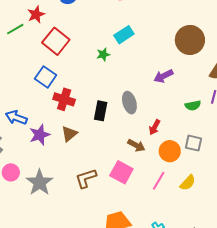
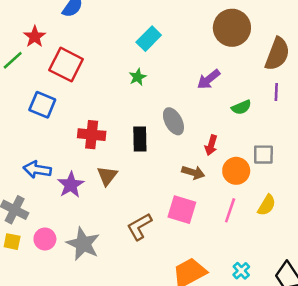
green star: (103, 54) -> (138, 77), moved
blue square: (46, 77) -> (42, 105), moved
green semicircle: (193, 105) -> (241, 107), moved

